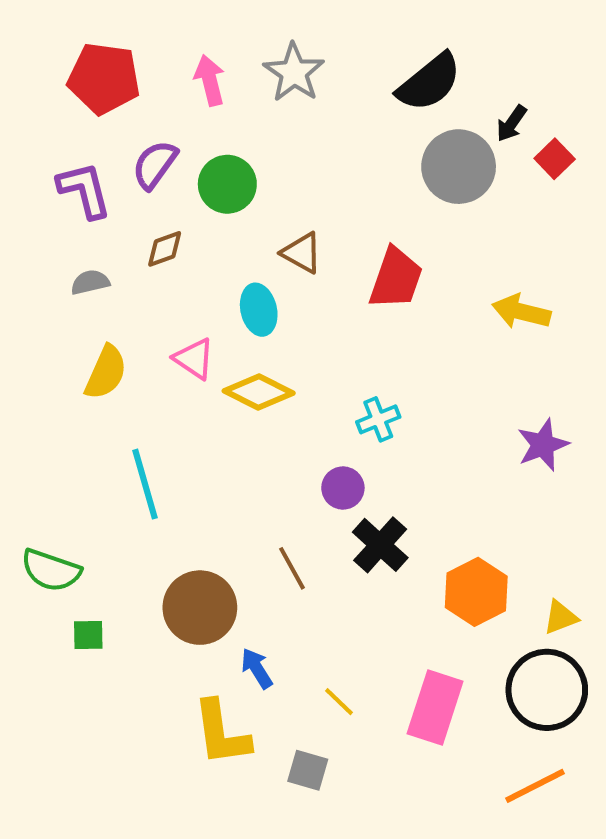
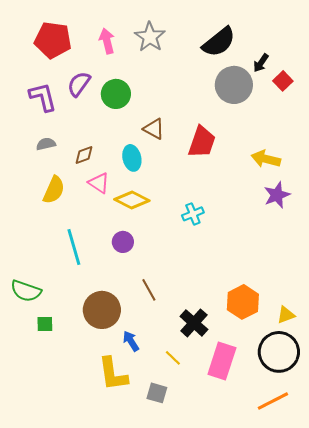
brown diamond: (165, 249) -> (84, 155), moved
purple star: (543, 445) -> (277, 195), moved
purple circle: (343, 488) -> (123, 242), moved
black cross: (380, 545) -> (194, 323), moved

